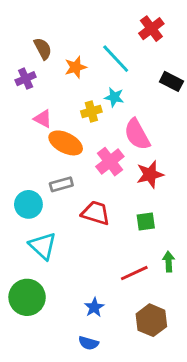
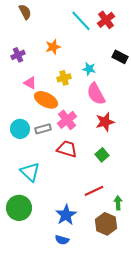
brown semicircle: (43, 49) -> (25, 12), moved
cyan line: (116, 59) -> (81, 21), moved
cyan star: (114, 97) -> (89, 69), moved
pink cross: (110, 162) -> (67, 120), moved
cyan circle: (28, 204) -> (20, 129), moved
green square: (146, 222) -> (102, 155), turned -32
green arrow: (169, 262) -> (118, 203), moved
blue star: (94, 307) -> (66, 215), size x1.5

